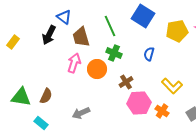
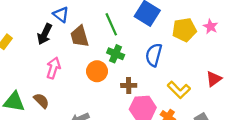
blue semicircle: (149, 54) -> (154, 55), size x1.5
pink arrow: (74, 63) -> (53, 68), moved
brown cross: (126, 82) -> (129, 85), turned 32
brown semicircle: (46, 96) -> (41, 101), turned -70

